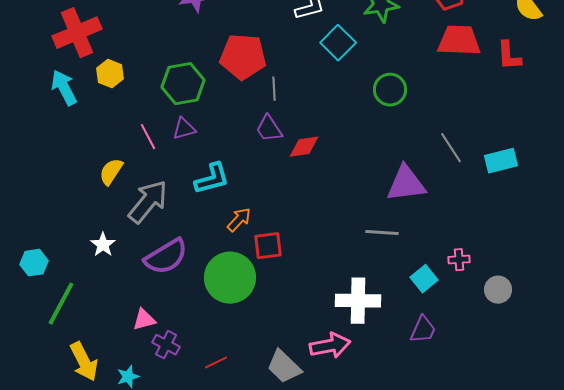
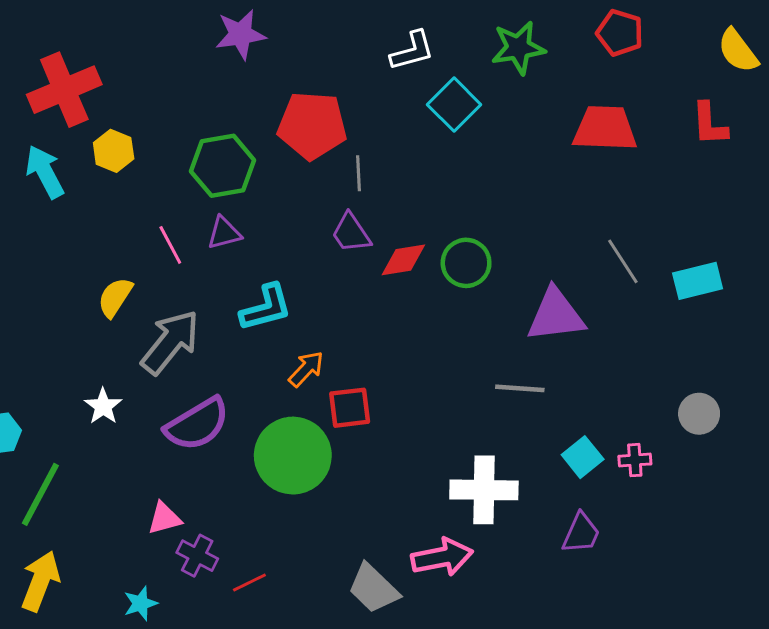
red trapezoid: (459, 41) -> (605, 128), moved
green circle: (390, 90) -> (466, 263), moved
pink cross: (459, 260) -> (635, 460), moved
gray circle: (498, 290) -> (699, 414), moved
yellow arrow: (84, 362) -> (40, 581), moved, turned -132
red line: (216, 363) -> (249, 582), moved

